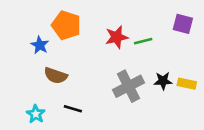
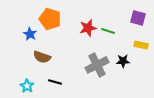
green line: (143, 41) -> (108, 31), turned 32
yellow rectangle: (187, 84) -> (141, 45), moved

